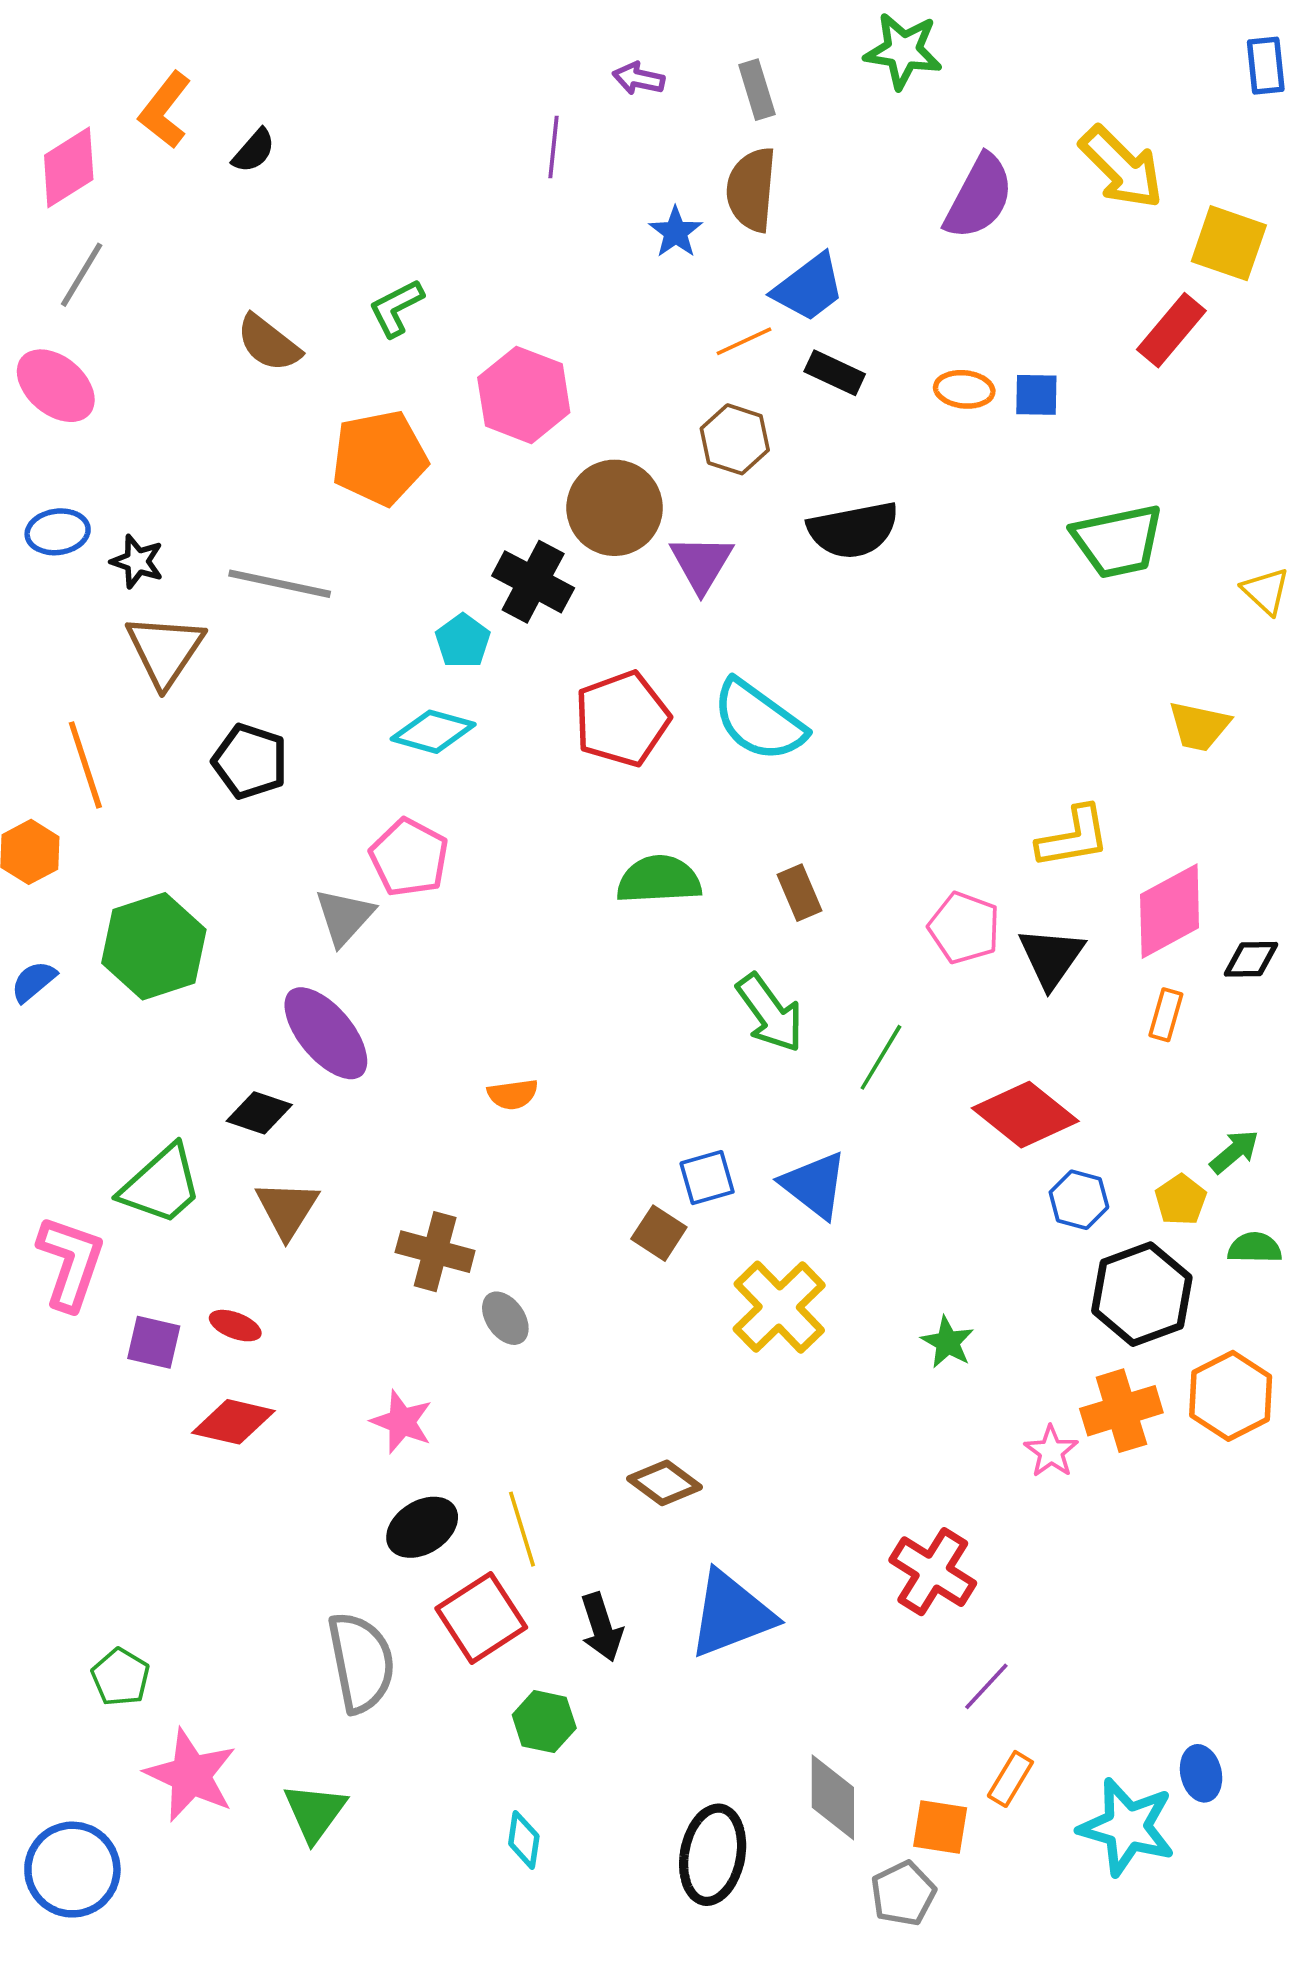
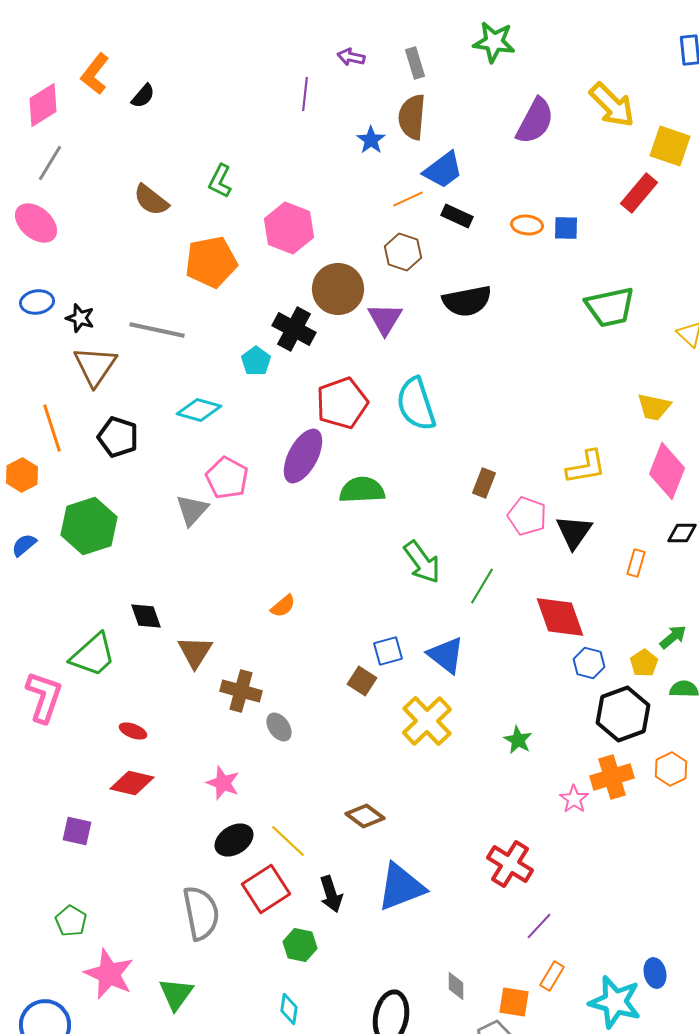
green L-shape: (396, 308) -> (220, 181), turned -36
cyan semicircle: (759, 721) -> (416, 404), turned 36
cyan diamond: (433, 732) -> (199, 410), moved
black pentagon: (250, 761) -> (118, 437), moved
brown rectangle: (800, 893) -> (484, 483), moved, turned 44
pink diamond: (1170, 911) -> (667, 471), moved, turned -40
purple ellipse: (326, 1033) -> (303, 456), moved, turned 68
orange semicircle: (513, 1094) -> (283, 606), turned -32
black diamond: (259, 1113) -> (146, 616), turned 52
red diamond: (1025, 1115) -> (560, 617), turned 32
brown triangle: (287, 1209) -> (195, 652), moved
purple square: (154, 1342) -> (77, 831), moved
orange hexagon: (1231, 1396) -> (671, 769), size x0.7
yellow line: (522, 1529) -> (288, 841), turned -30
gray diamond: (833, 1797) -> (456, 986), size x0.6

